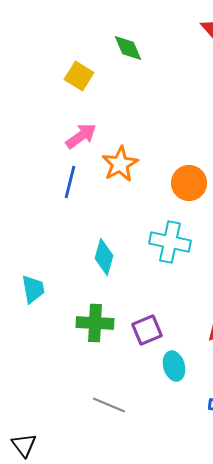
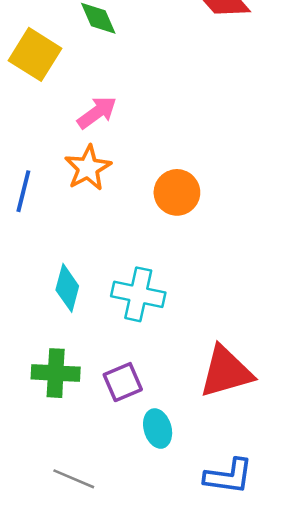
yellow square: (79, 76) -> (35, 54), size x1.4
pink arrow: (81, 136) -> (97, 112), moved
cyan cross: (170, 242) -> (138, 294), moved

